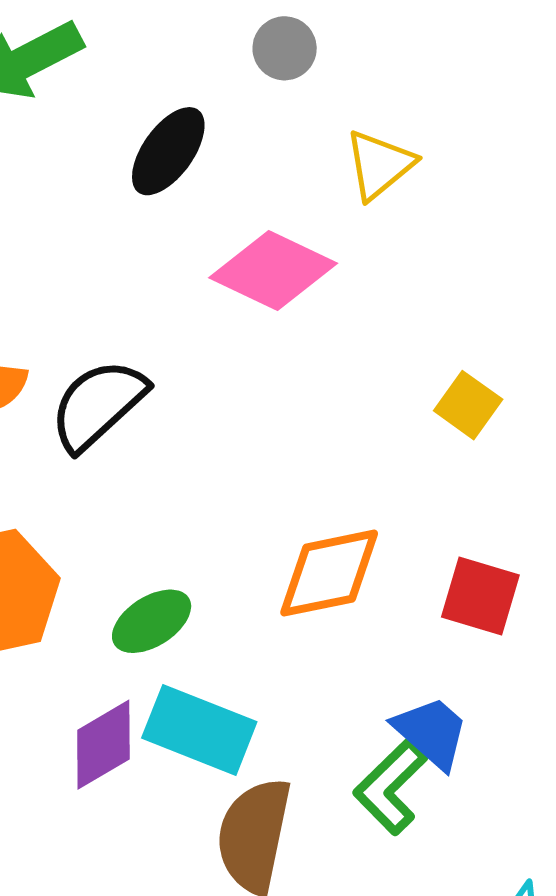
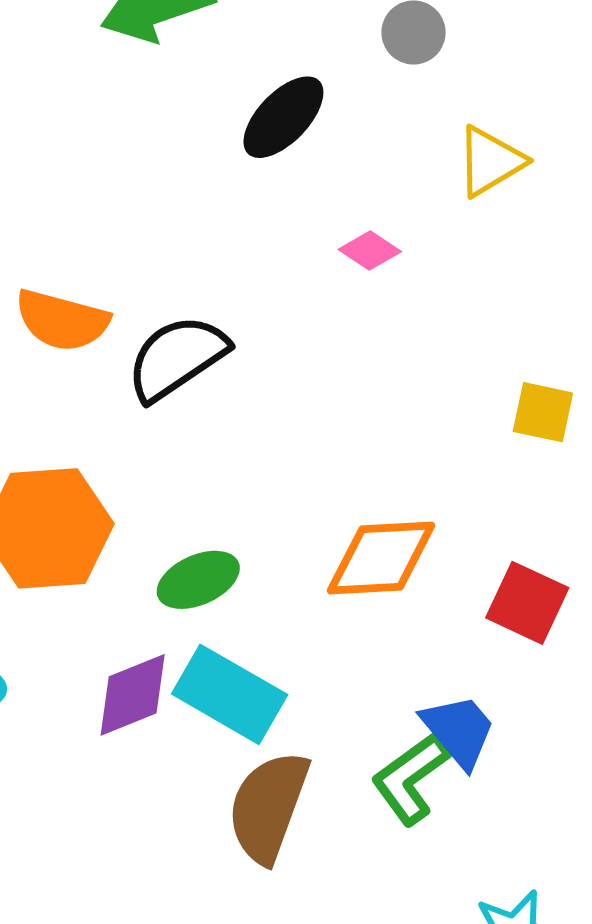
pink diamond: (273, 270) -> (370, 251), size x0.5
yellow square: (468, 405) -> (543, 412), turned -32

